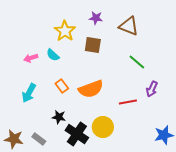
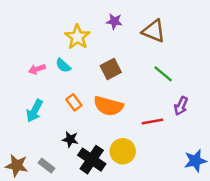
brown square: (93, 45) -> (111, 69), moved, turned -36
orange semicircle: (91, 89) -> (108, 106), turned 35

